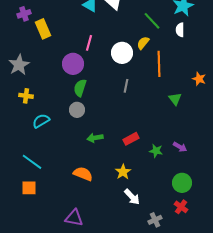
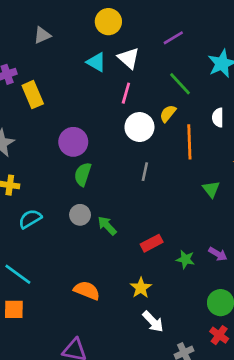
white semicircle: (180, 30) -> (218, 118), moved
pink line: (89, 43) -> (126, 93), moved
gray circle: (77, 110) -> (80, 215), moved
green arrow: (95, 138) -> (107, 226), moved, turned 56

